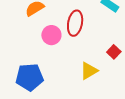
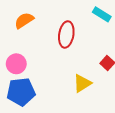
pink circle: (51, 35) -> (16, 64), moved

